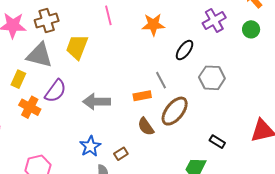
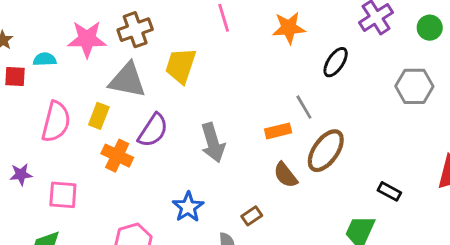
gray hexagon: (212, 78) -> (414, 86), moved
gray arrow: (97, 102) -> (213, 143), turned -104
blue star: (90, 146) -> (188, 207), moved

